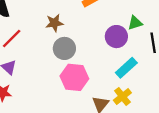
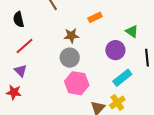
brown star: (54, 23) -> (71, 36), moved
green triangle: (135, 23) -> (132, 31), moved, turned 48

